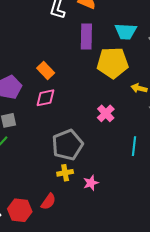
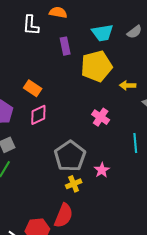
purple rectangle: (86, 36) -> (65, 46), size x0.7
pink star: (91, 183) -> (102, 170), moved
red semicircle: (48, 202) -> (64, 216), size x1.4

